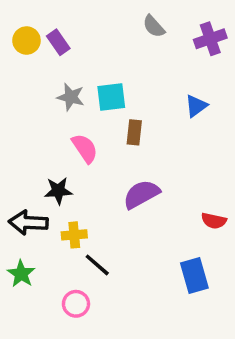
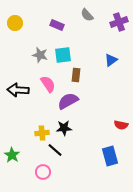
purple rectangle: (58, 42) -> (57, 25), moved, turned -32
black star: (58, 191) -> (64, 128), moved
purple semicircle: (141, 194) -> (68, 101), moved
black arrow: (28, 223) -> (18, 90), moved

